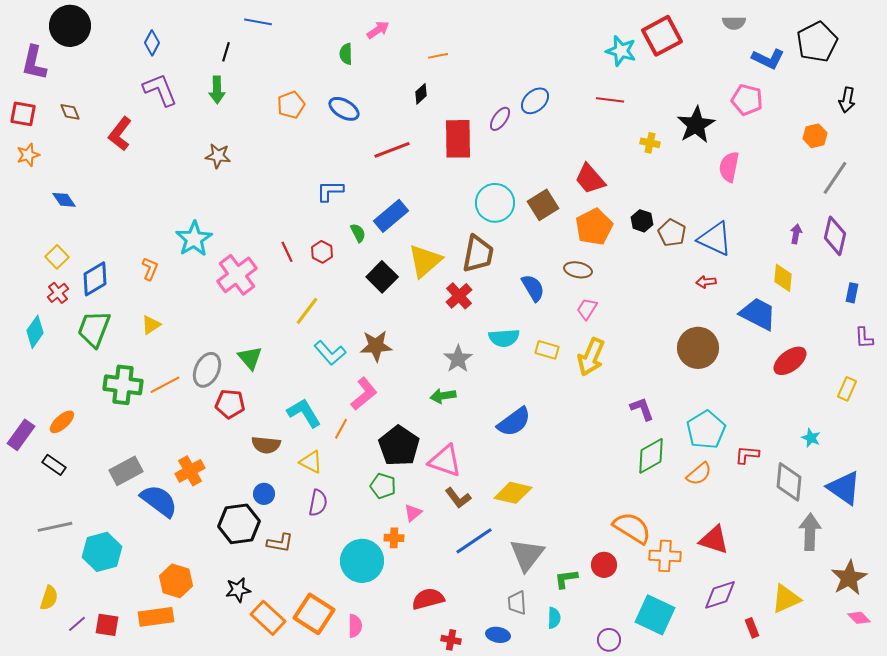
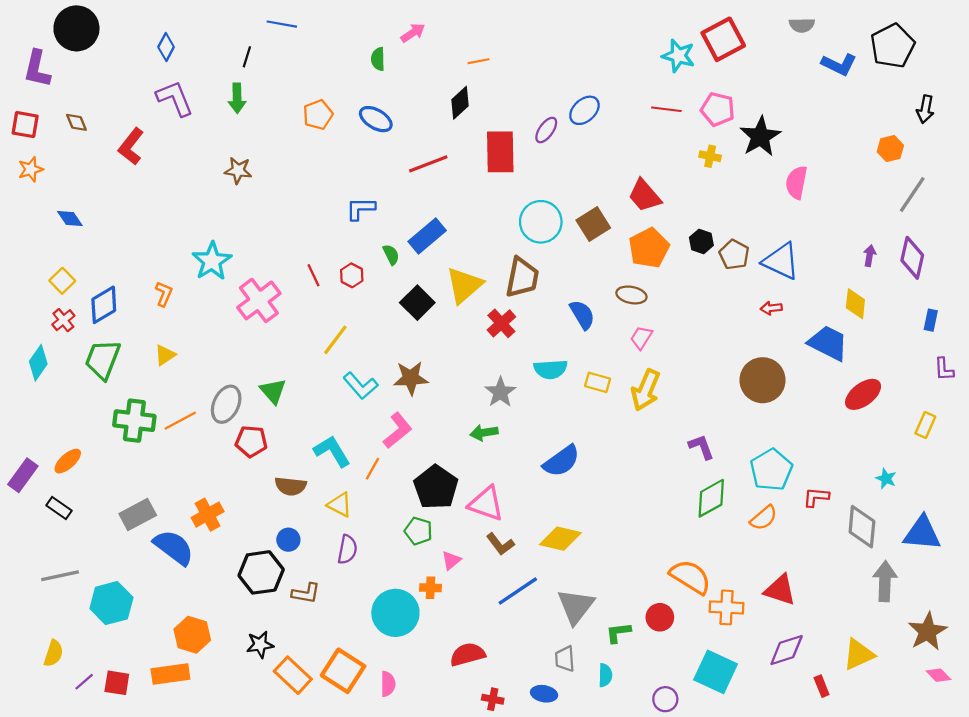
black diamond: (421, 94) -> (460, 103), size x1.4
pink pentagon: (747, 100) -> (718, 109), moved
blue triangle: (844, 488) -> (922, 533), turned -30

